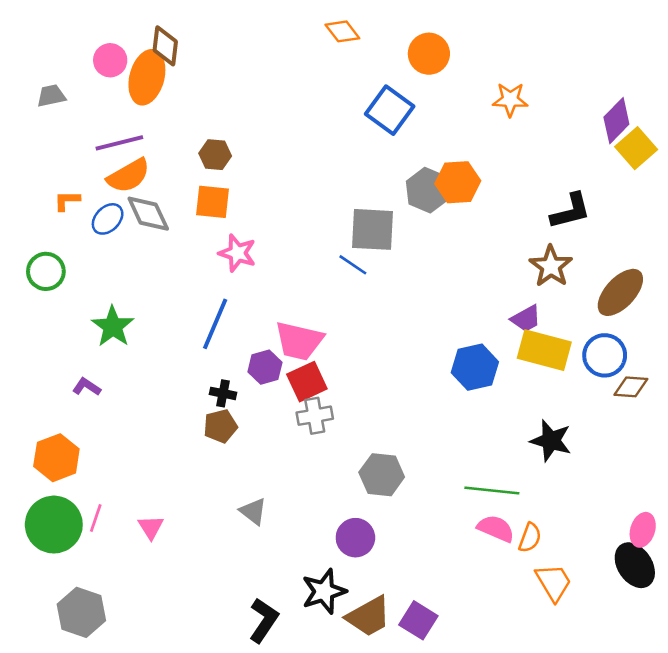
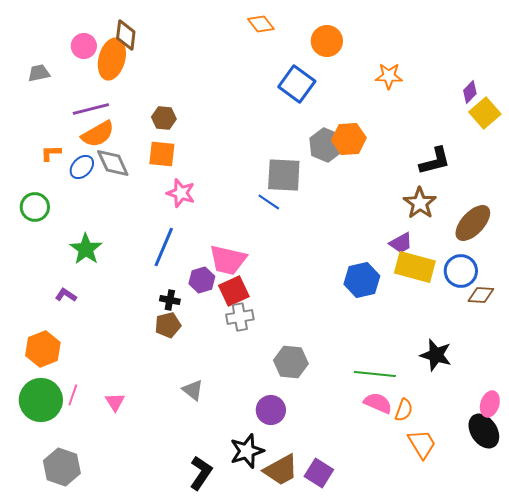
purple diamond: (616, 121) -> (470, 92), size x0.7
black star: (551, 441) -> (436, 355), moved

